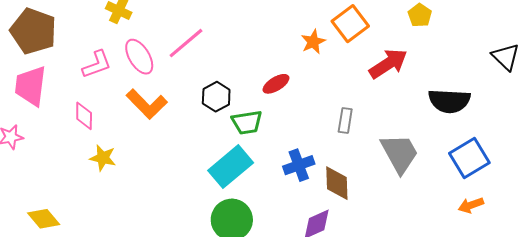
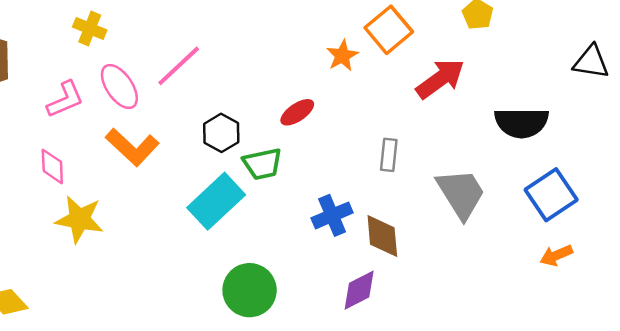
black triangle: (506, 57) -> (591, 62), turned -32
yellow star: (103, 158) -> (79, 219), size x1.4
cyan rectangle: (231, 167) -> (216, 201), moved

